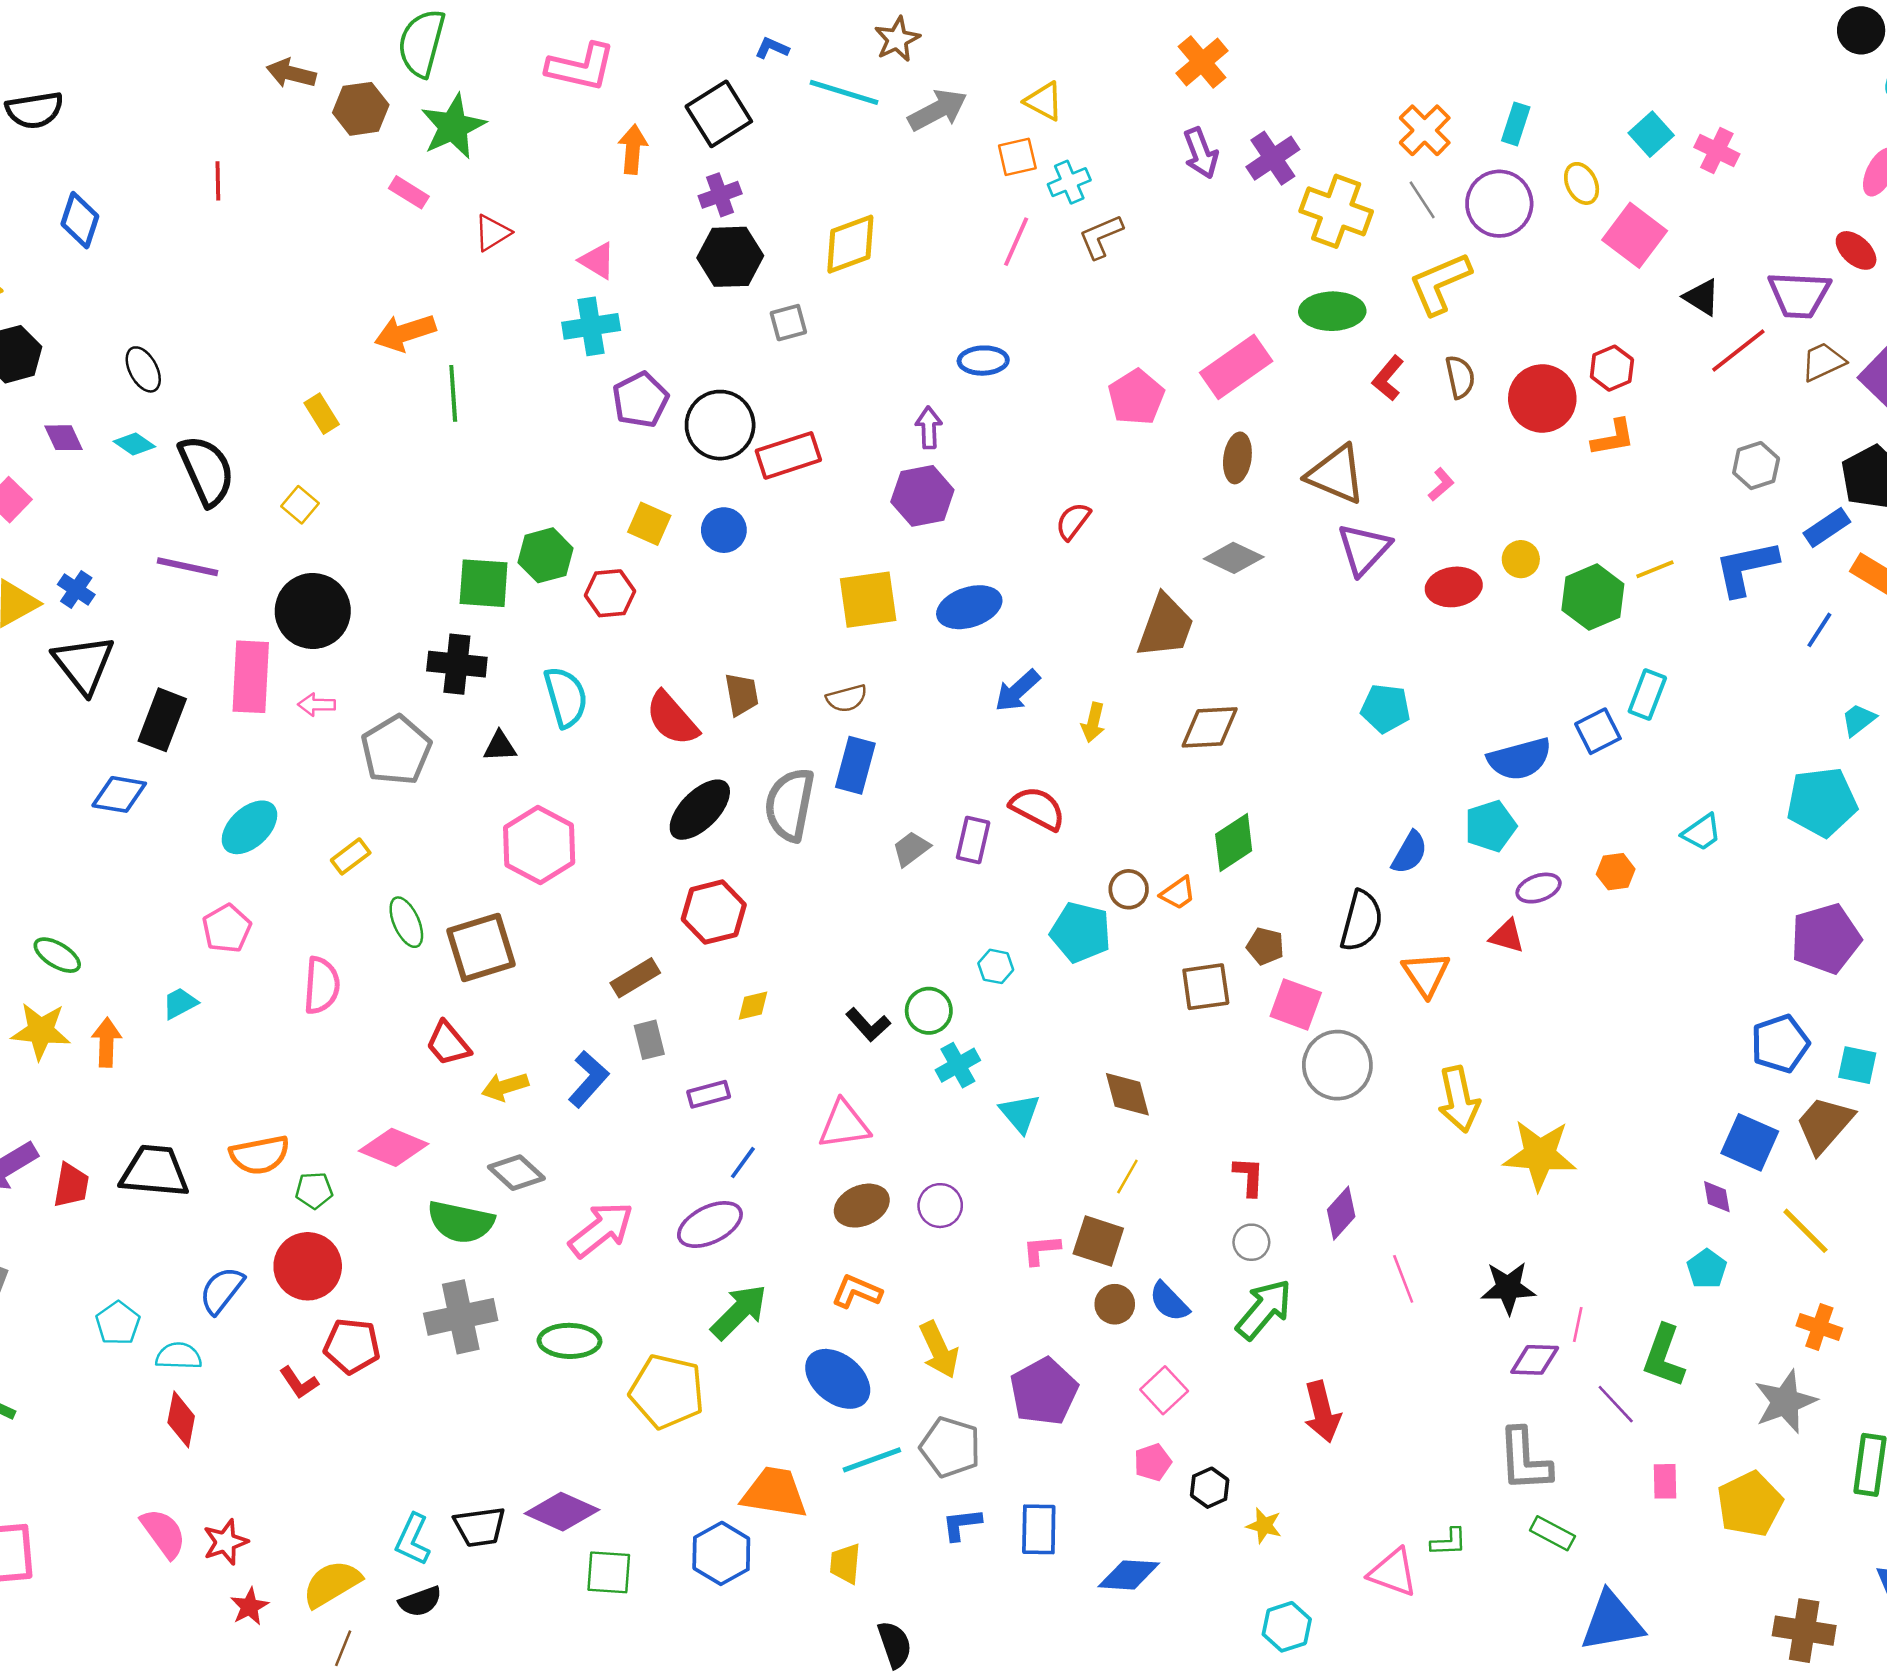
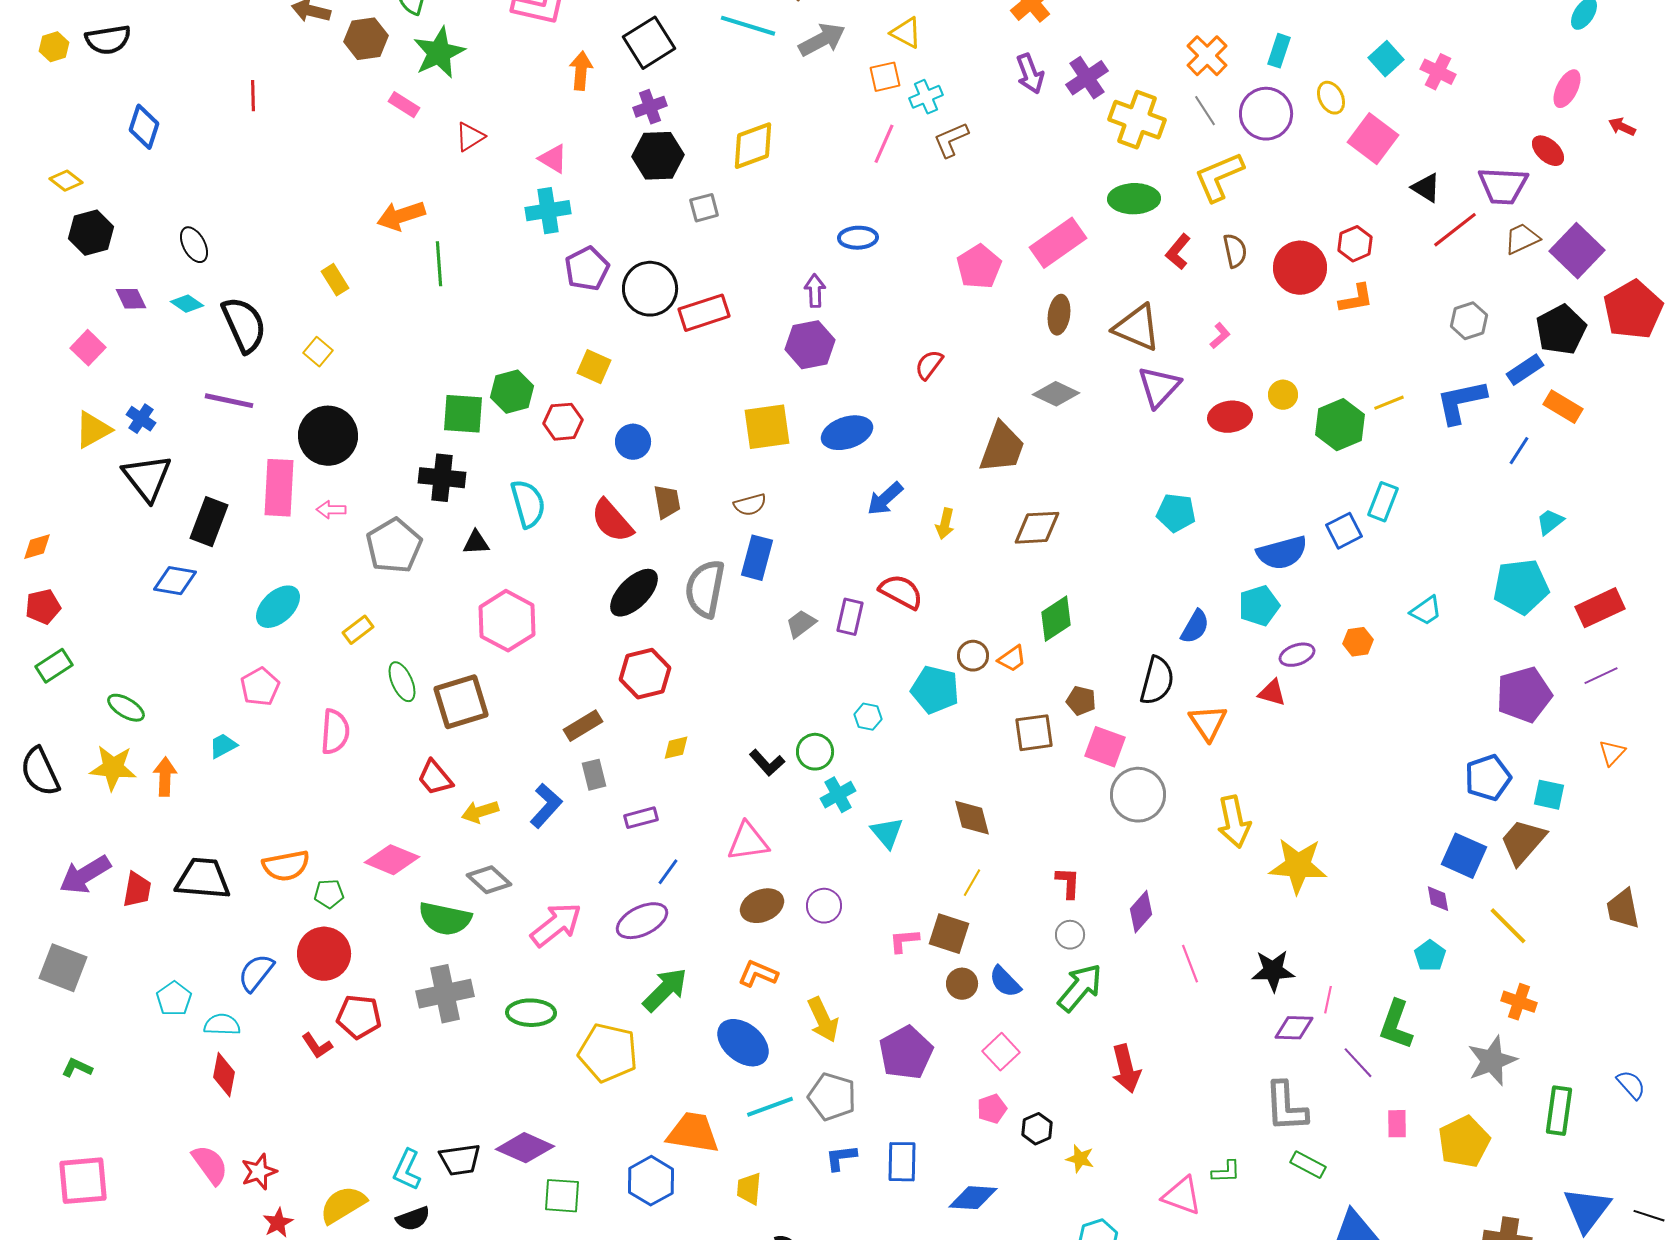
blue circle: (724, 530) -> (633, 442), moved

